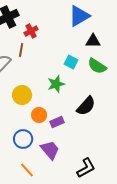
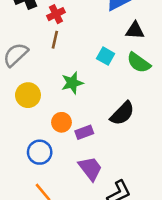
brown line: (21, 50) -> (55, 40), moved
green star: (56, 84) -> (72, 83), moved
yellow circle: (22, 95) -> (28, 95), moved
purple trapezoid: (50, 150) -> (90, 169), moved

